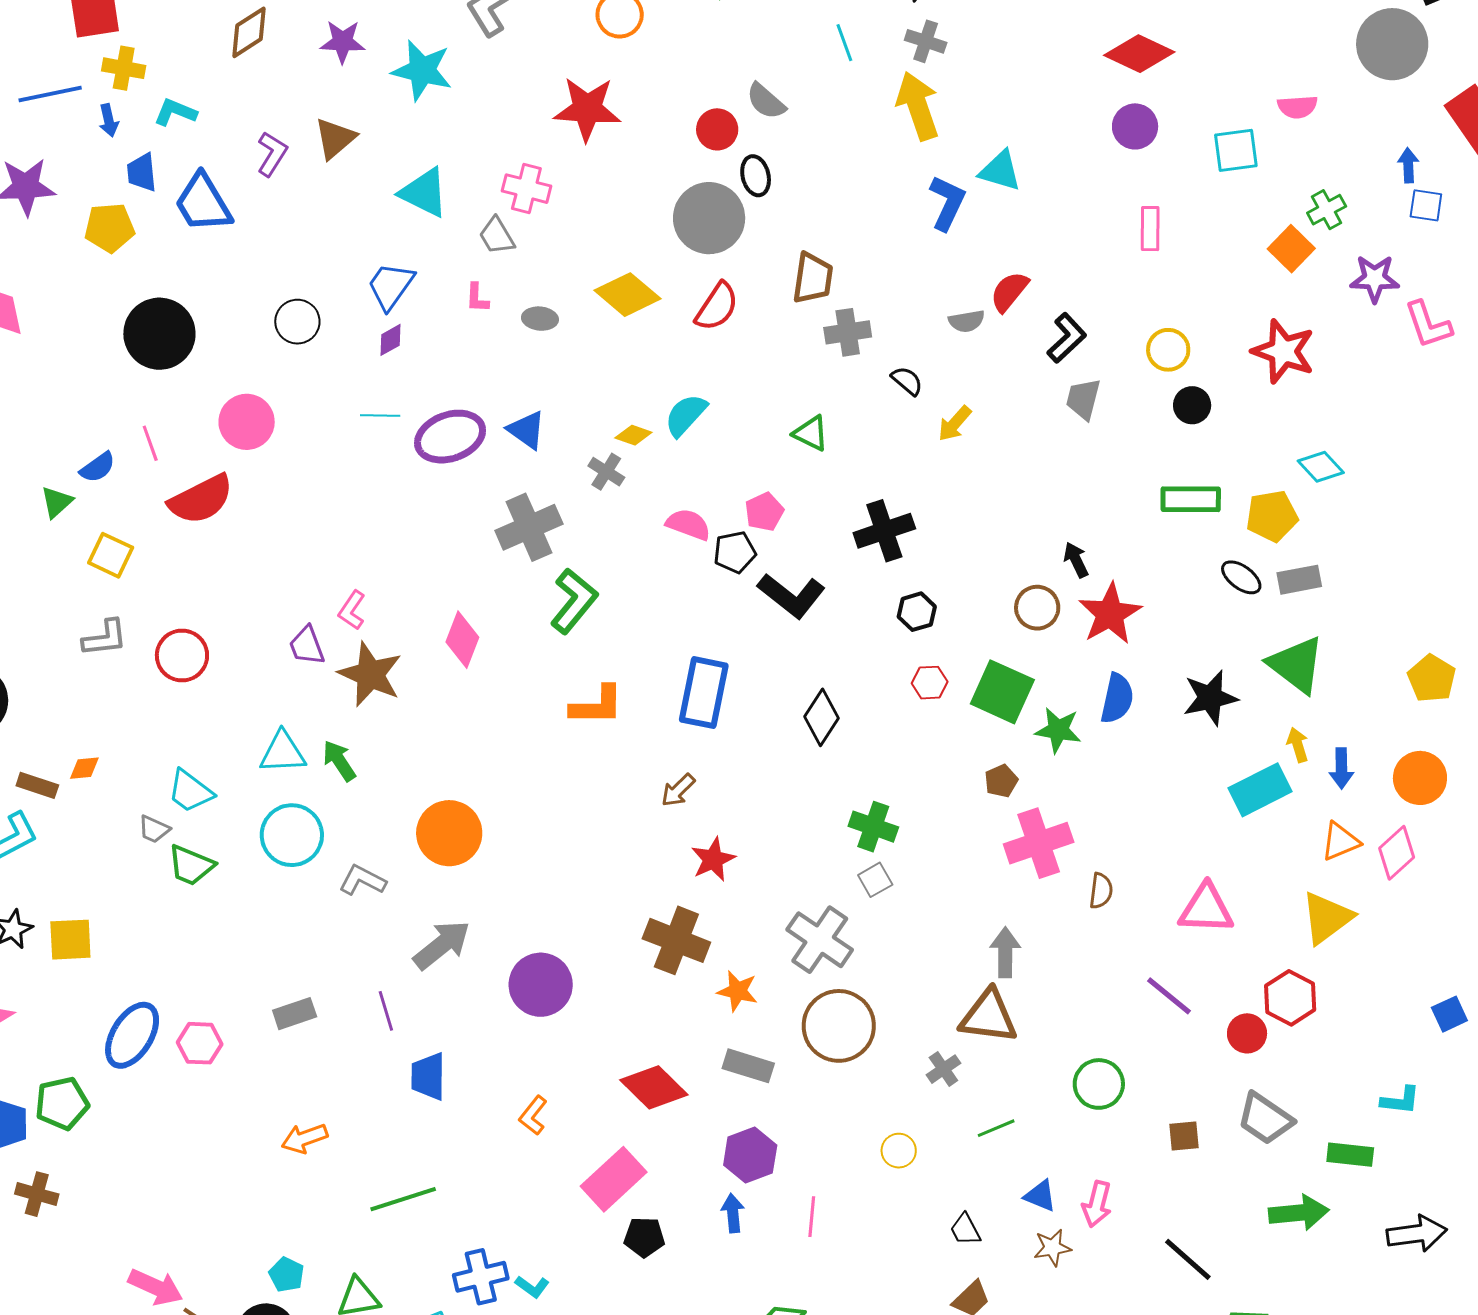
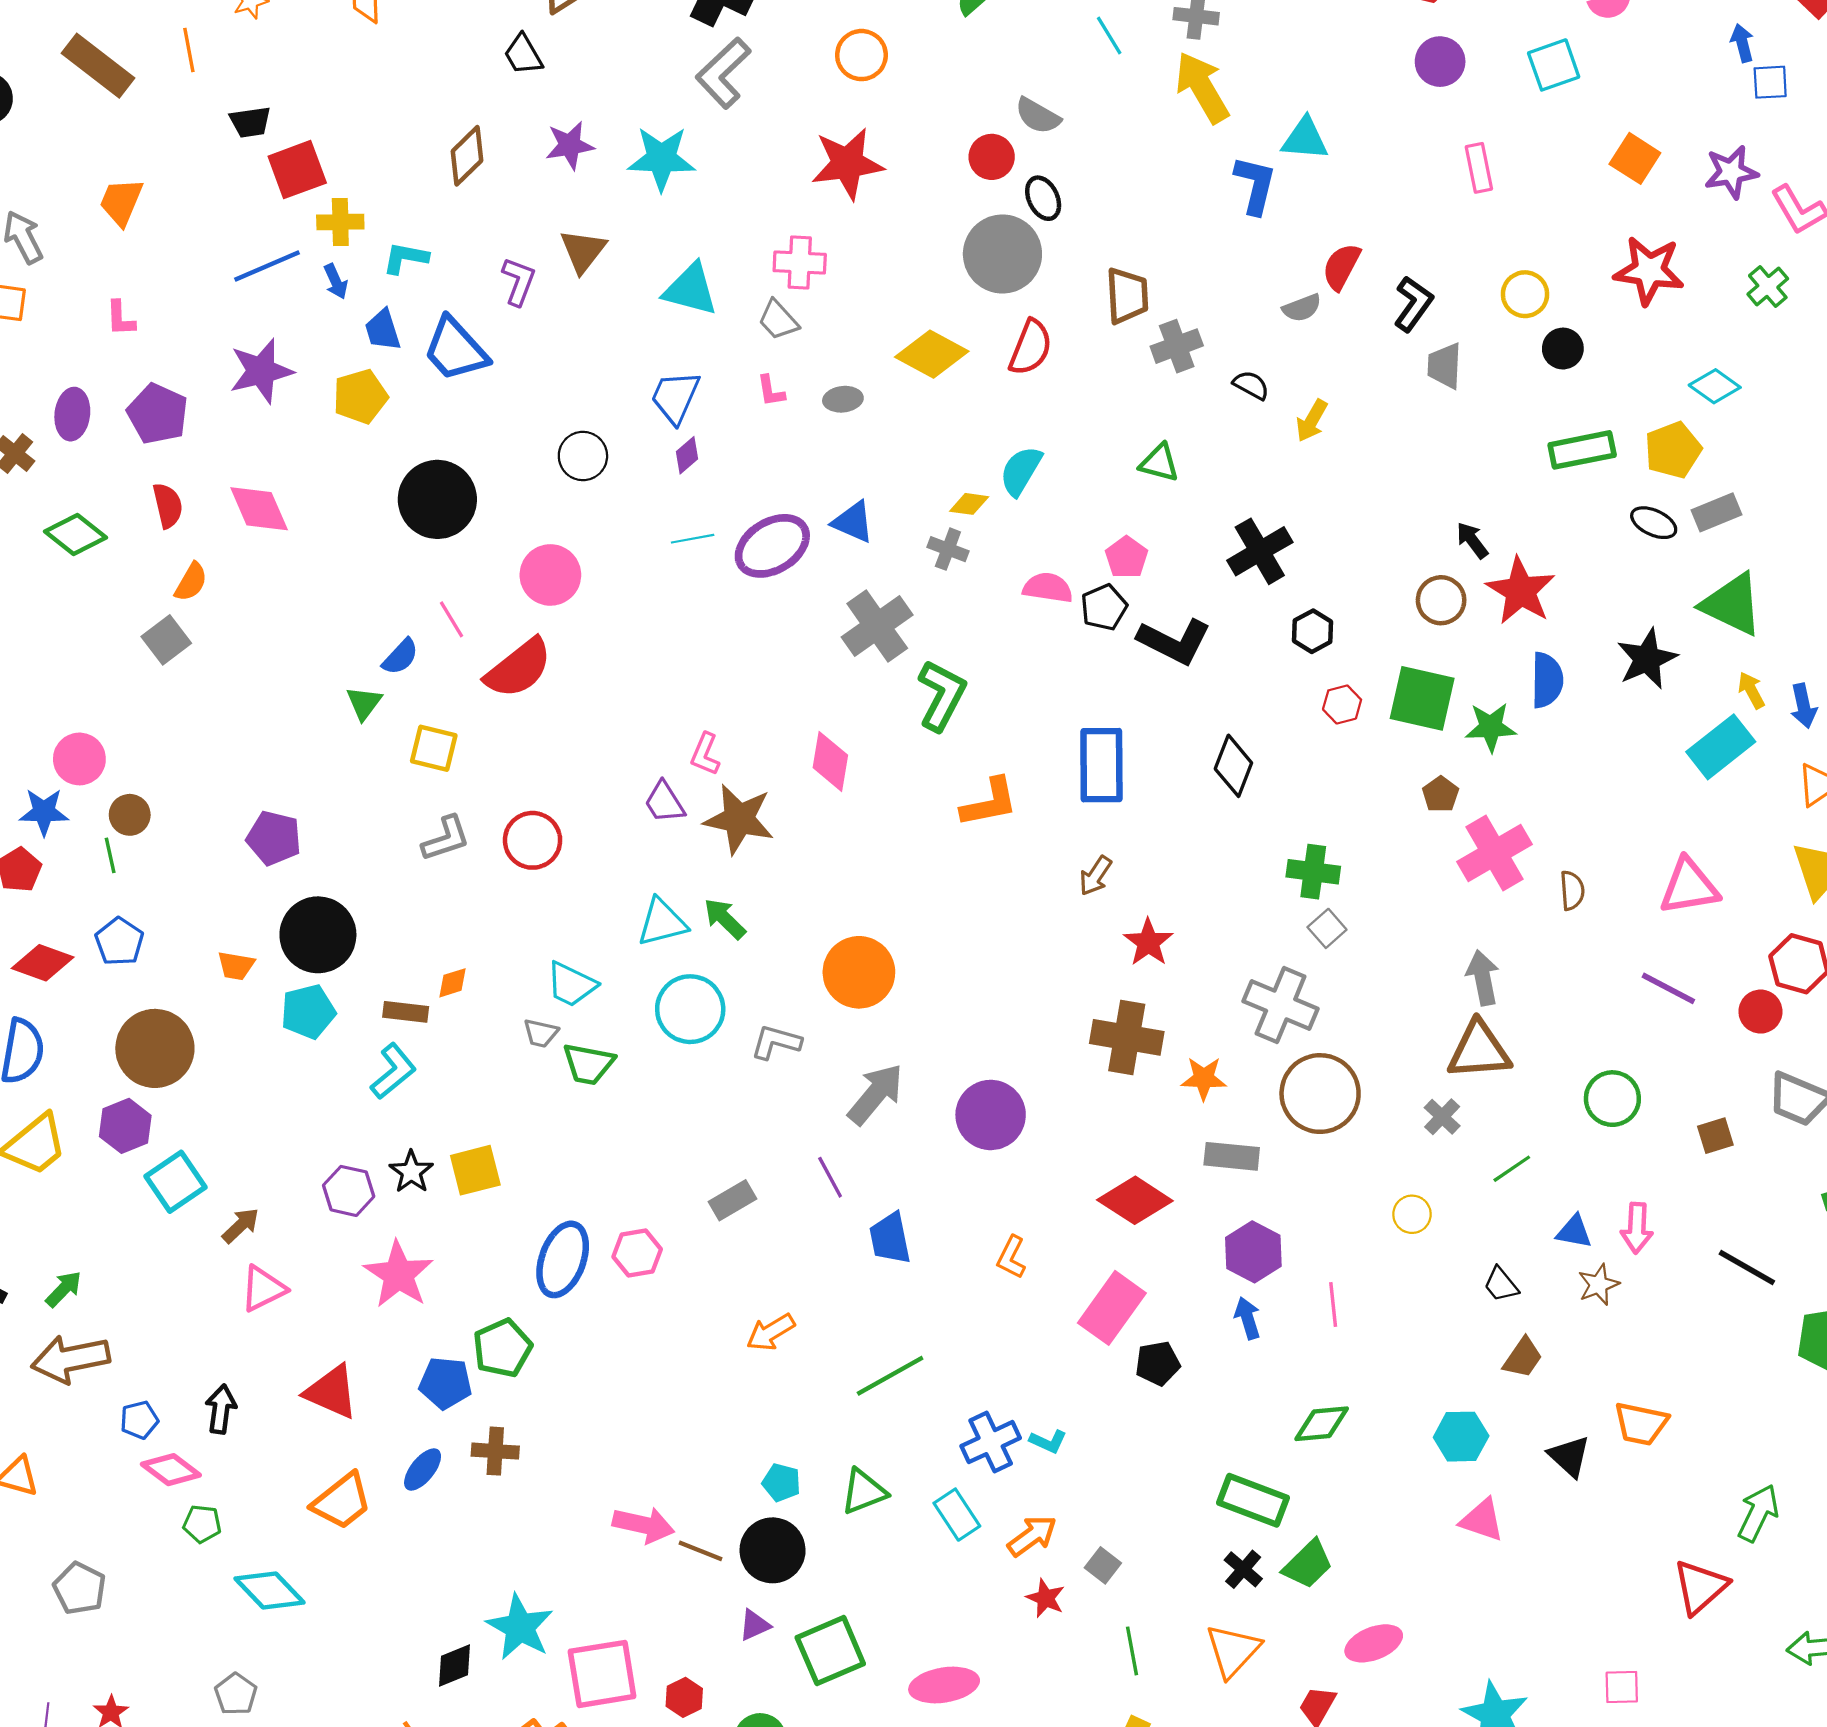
green cross: (1327, 210) -> (1768, 286), moved

